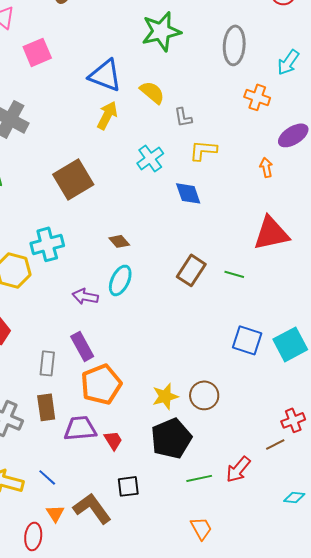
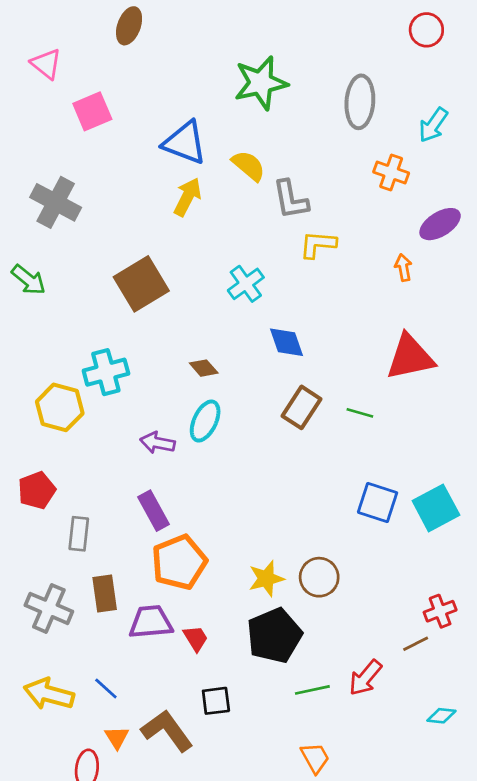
gray L-shape: (183, 117) -> (291, 200), size x1.5
cyan cross: (150, 158) -> (246, 284), moved
blue diamond: (188, 193) -> (287, 342), moved
gray rectangle: (47, 363) -> (79, 534), moved

